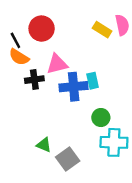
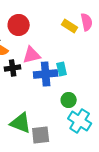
cyan cross: (114, 142) -> (80, 121), turned 30
green triangle: (44, 145) -> (21, 123), size x1.6
gray square: (68, 159) -> (41, 135), turned 30

